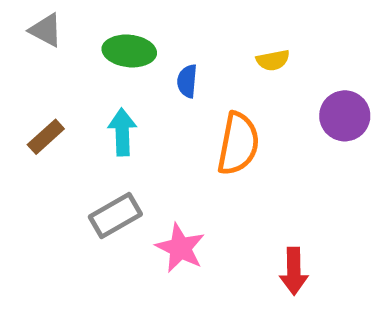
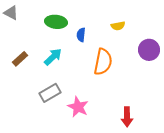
gray triangle: (46, 30) -> (11, 13), moved
cyan arrow: (122, 132) -> (53, 57), turned 48

